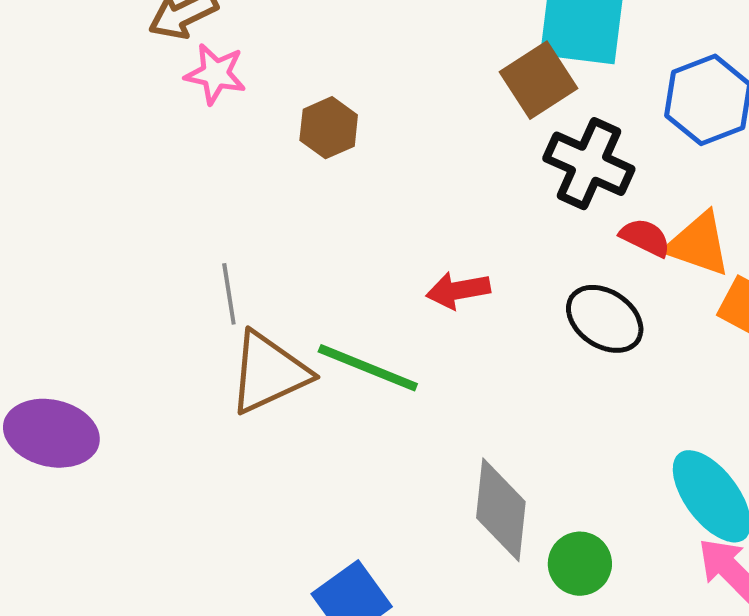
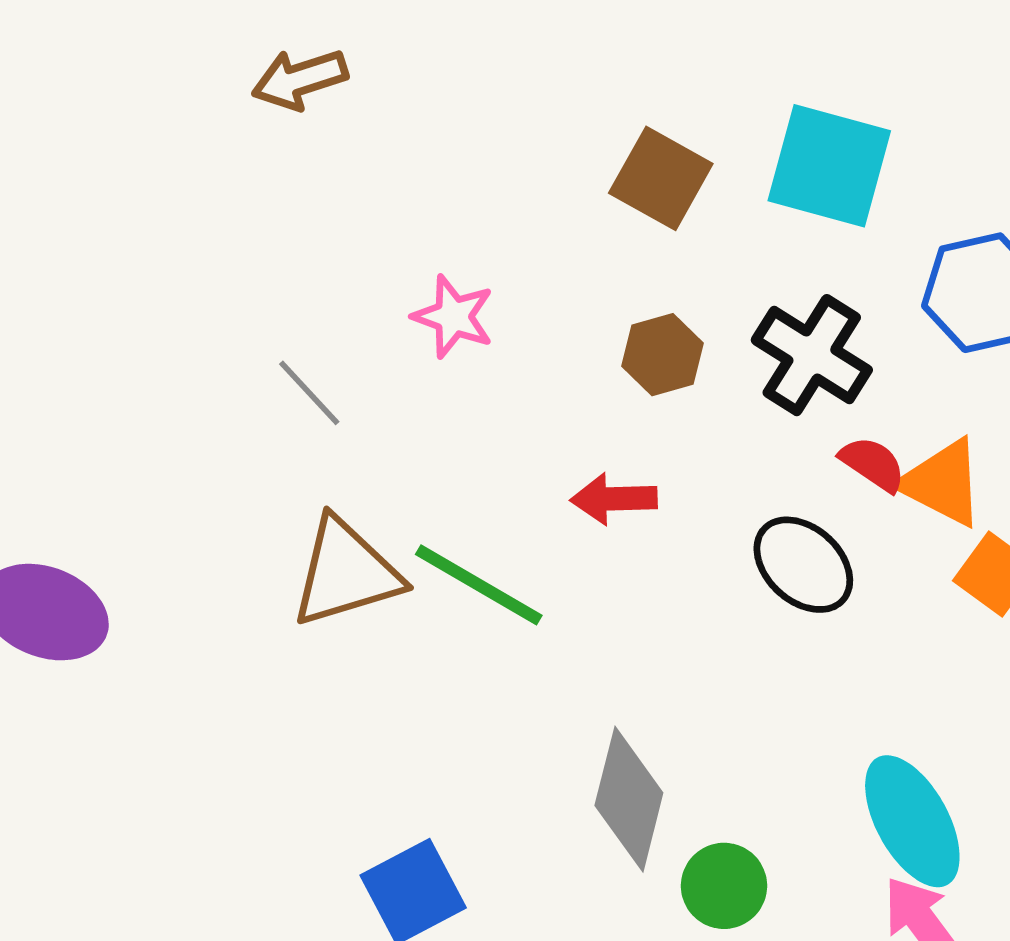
pink star: (215, 74) -> (453, 317), moved
brown square: (539, 80) -> (661, 178), moved, turned -36
brown hexagon: (329, 128) -> (662, 355), moved
gray line: (229, 294) -> (309, 393), moved, turned -42

